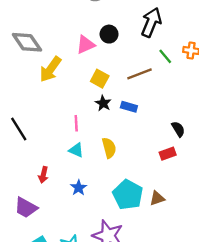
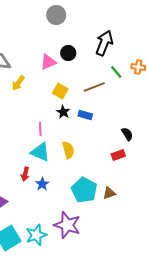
yellow arrow: (50, 69) -> (18, 83), size x0.7
cyan triangle: (76, 150) -> (40, 152), size x1.5
red arrow: (43, 175) -> (25, 174), moved

